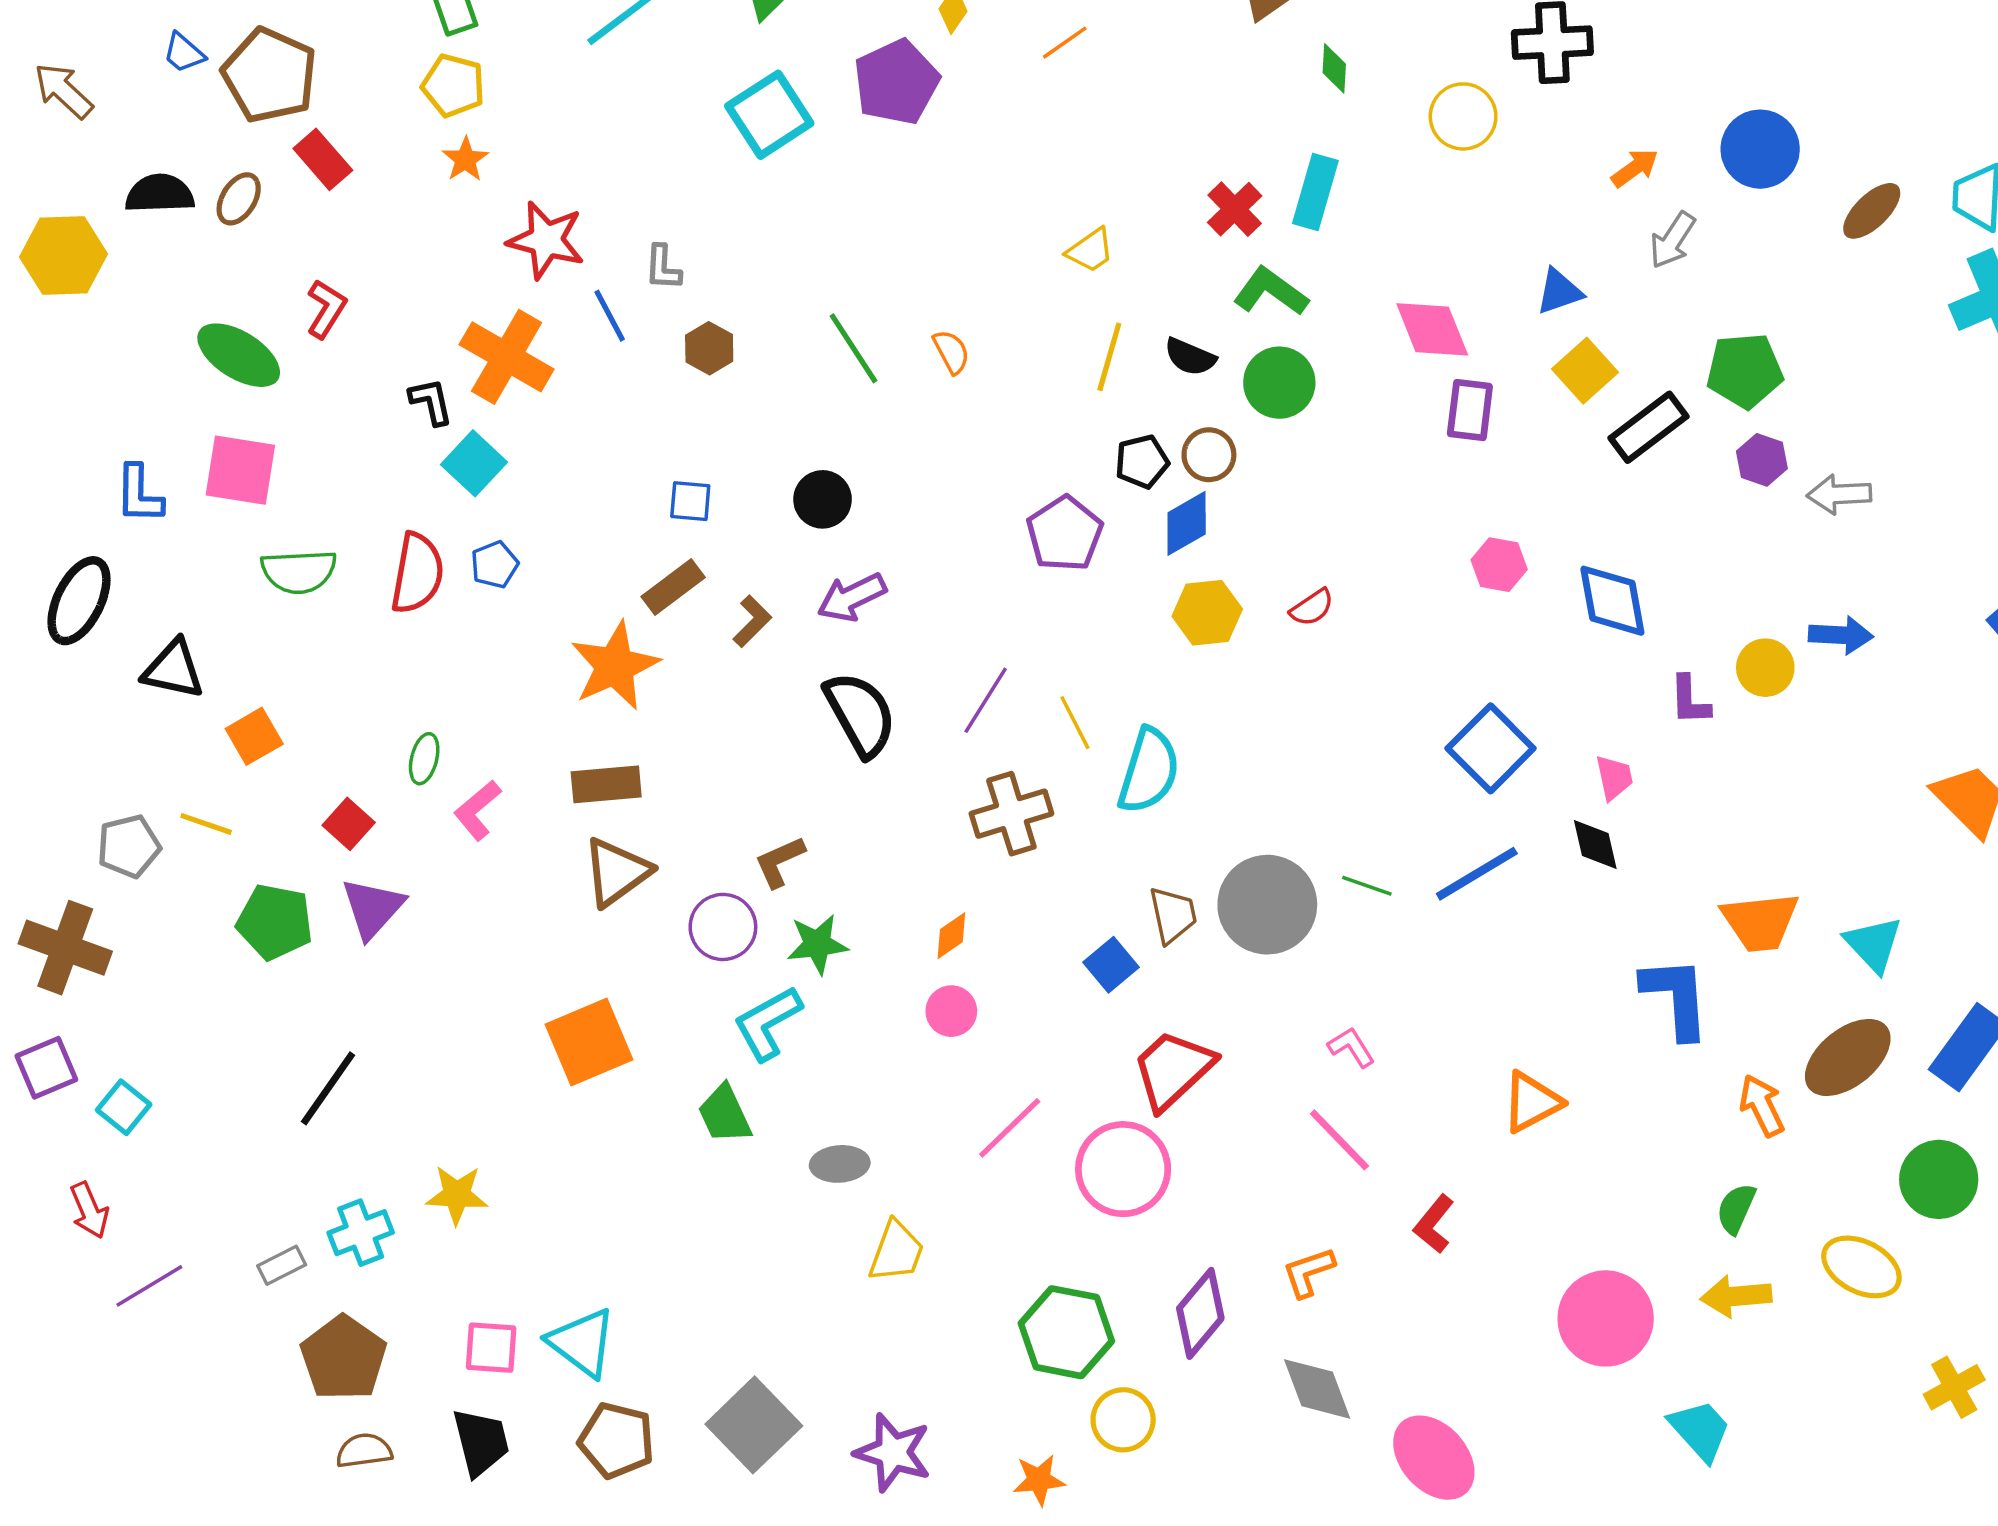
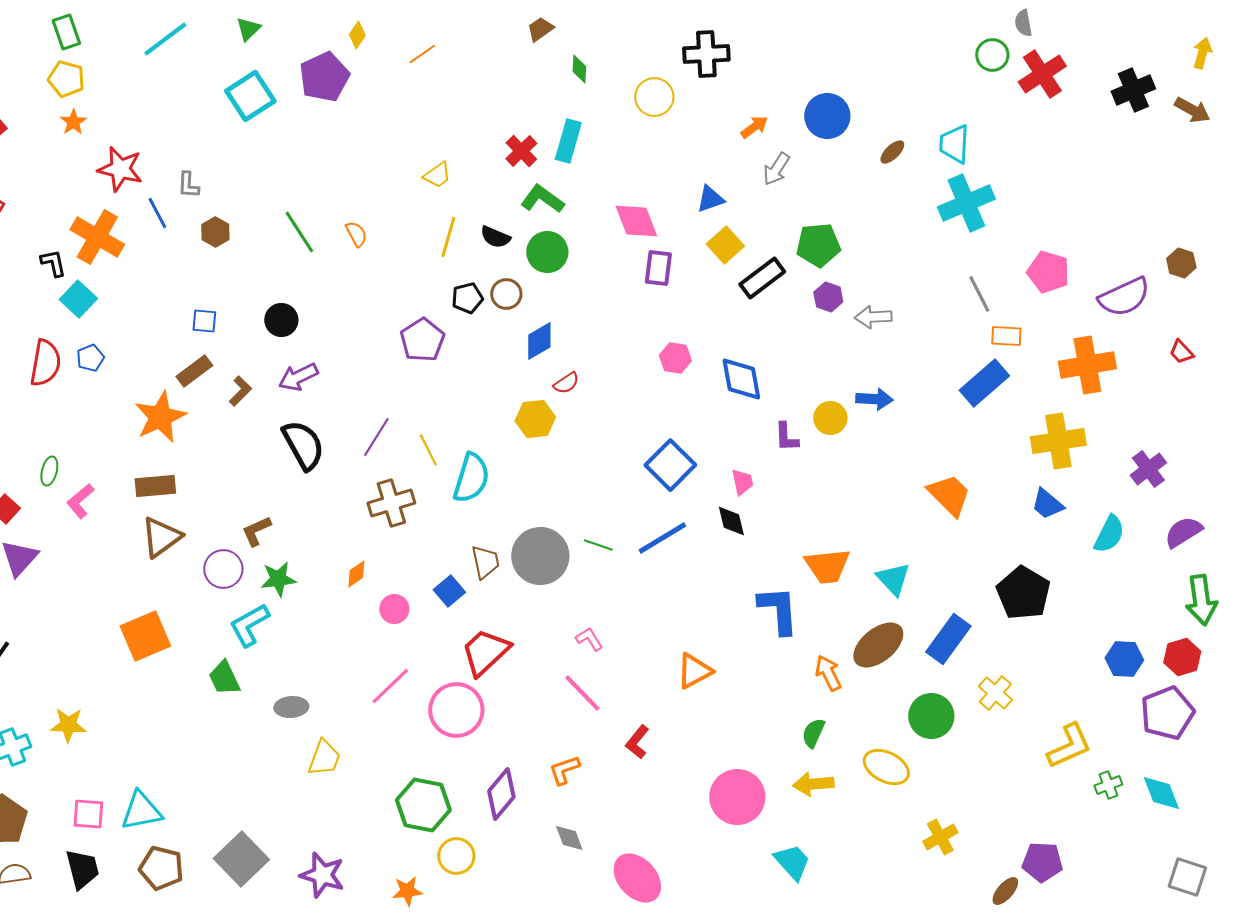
brown ellipse: (1872, 211) -> (892, 152), size x0.7
blue diamond: (1187, 523) -> (539, 341), moved
yellow hexagon: (1207, 613) -> (535, 419), moved
pink circle: (951, 1011) -> (394, 609), moved
cyan triangle: (582, 1343) -> (141, 811), turned -48
gray diamond: (1317, 1389) -> (569, 838), size x0.7

